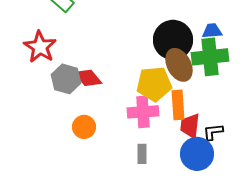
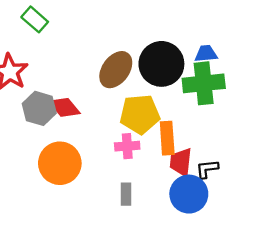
brown ellipse: (179, 65) -> (116, 70), moved, turned 64
pink cross: (143, 112) -> (127, 146), size x0.7
orange circle: (84, 127) -> (60, 163), size x1.6

